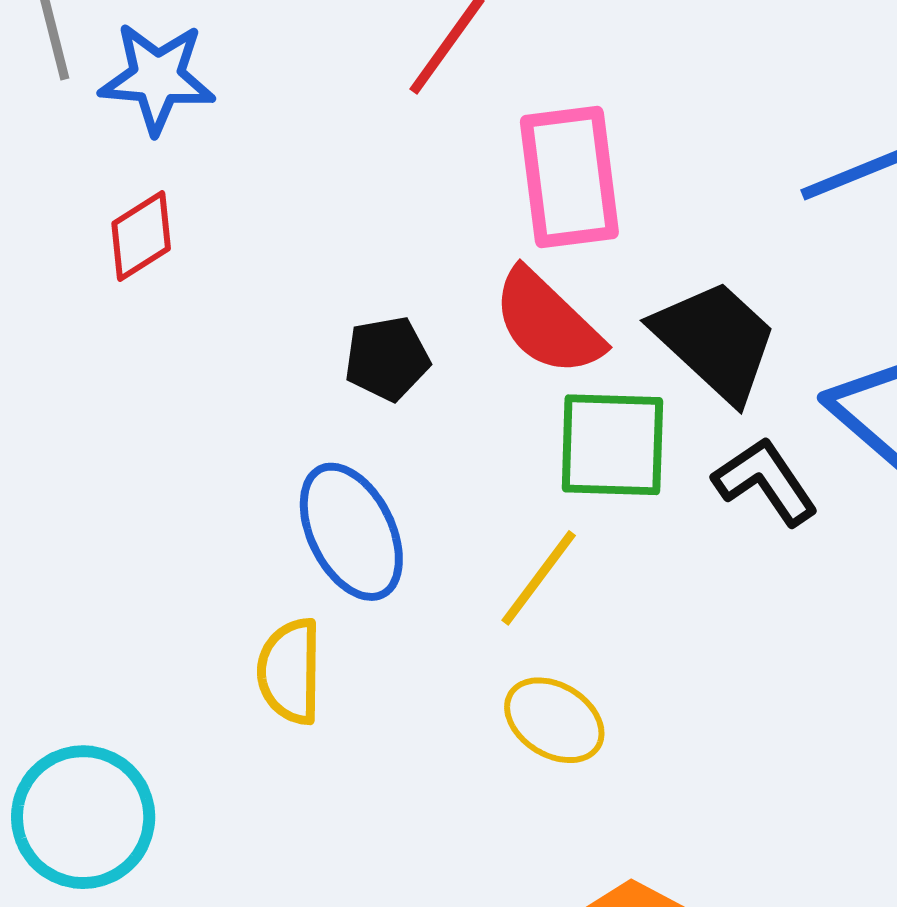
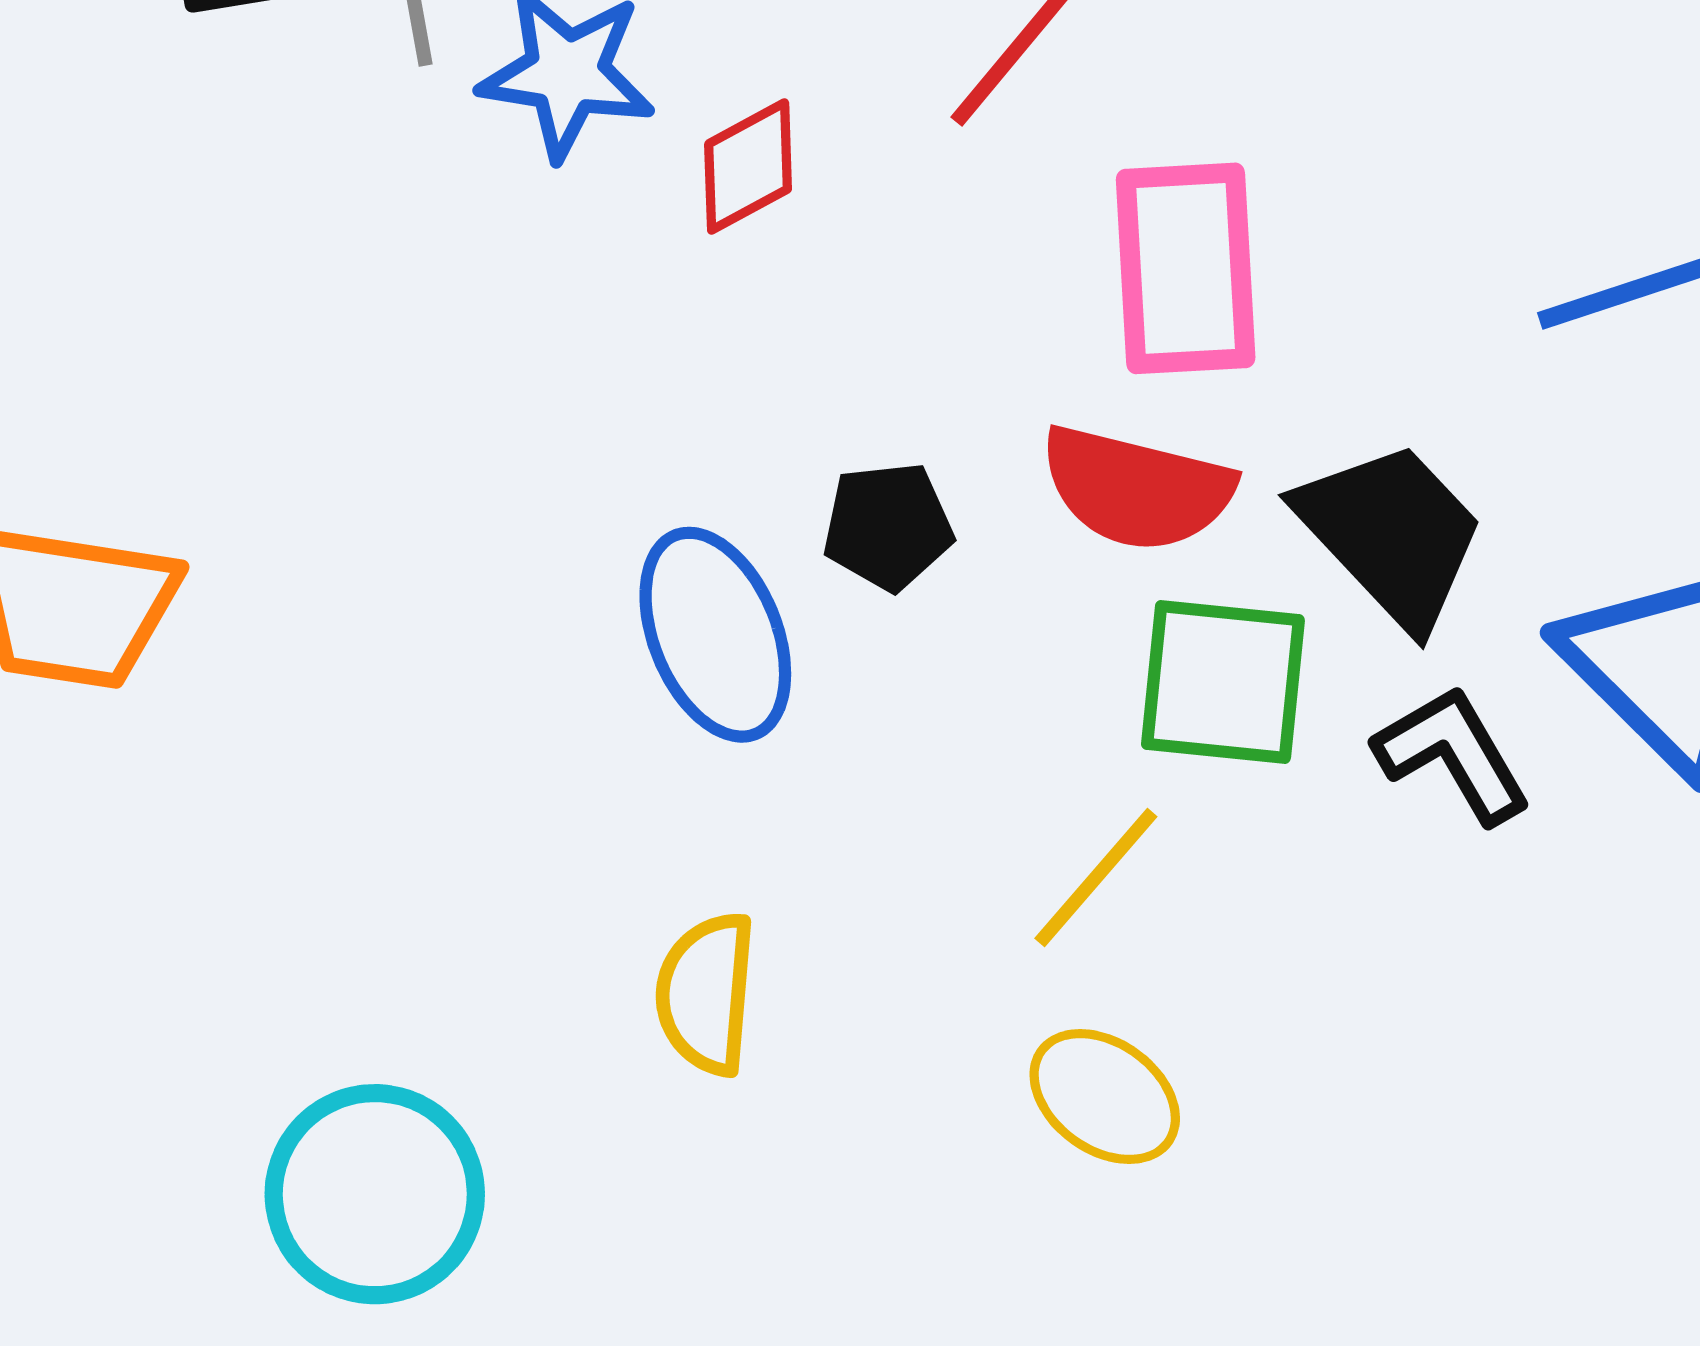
red diamond: (141, 236) -> (748, 166), moved
red semicircle: (547, 323) -> (1137, 488), turned -34
blue ellipse: (351, 532) -> (715, 635), moved

